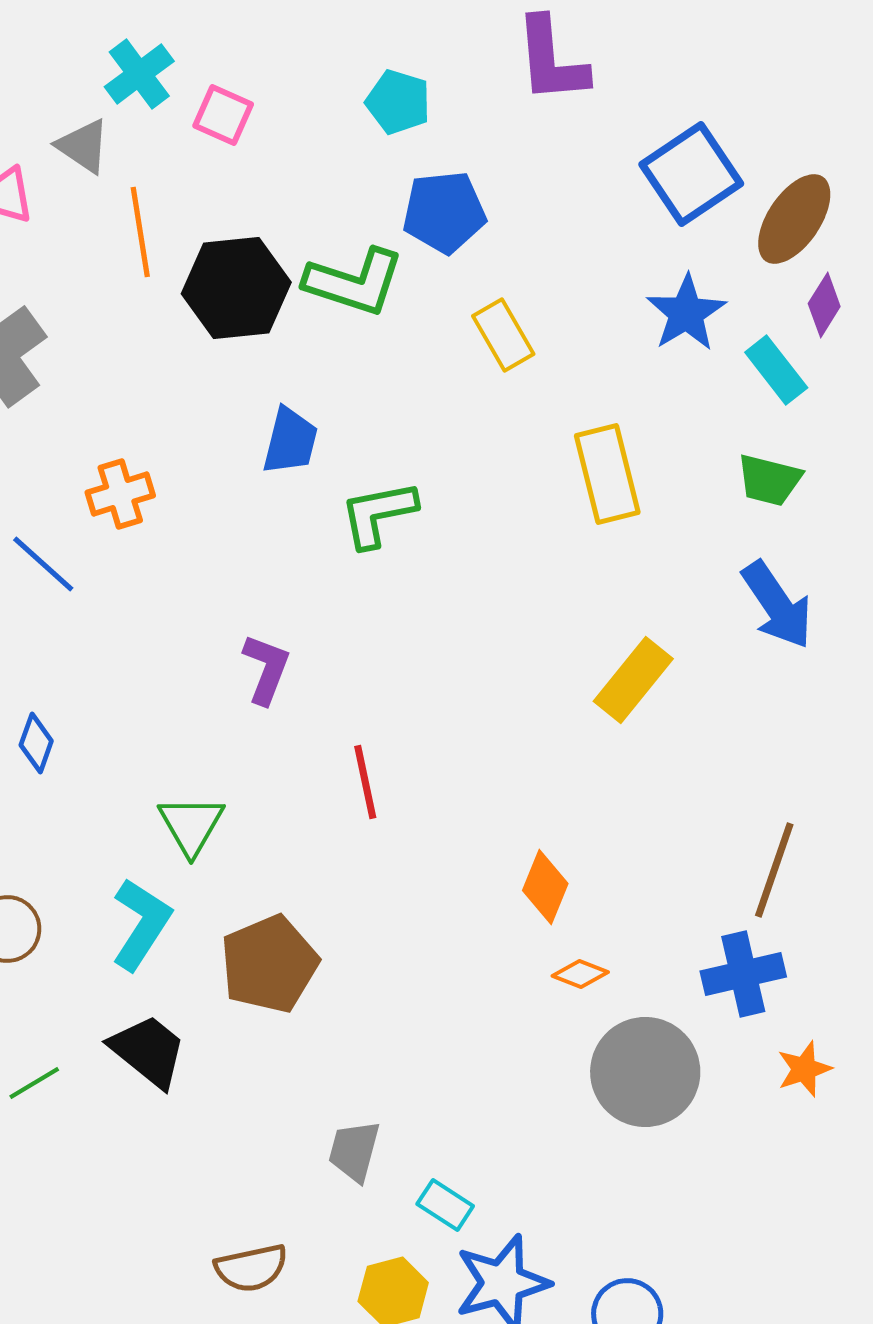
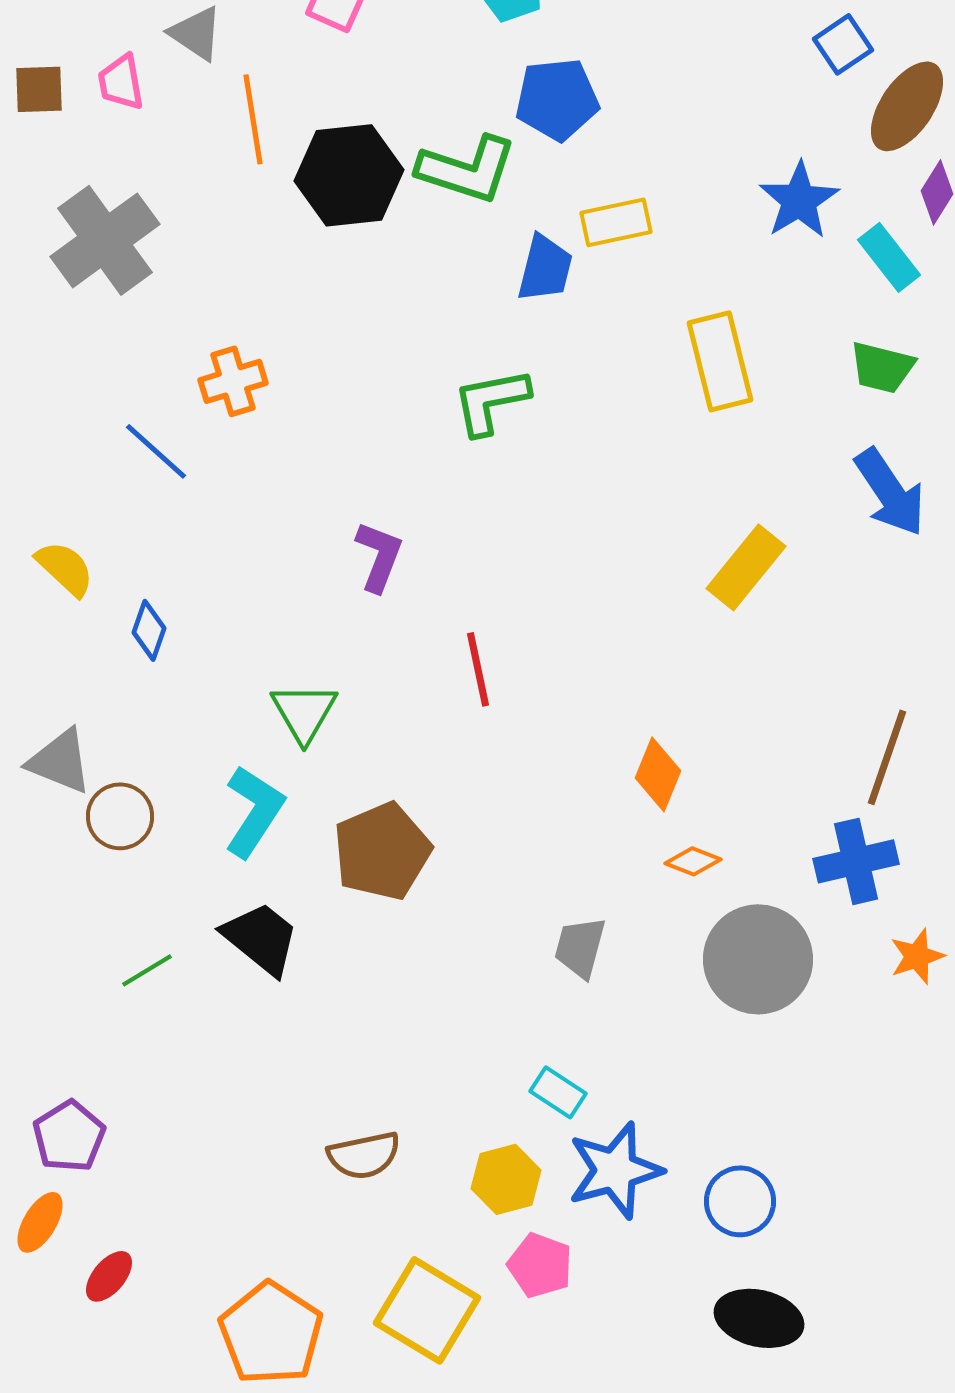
blue square: (691, 174) -> (843, 44), moved, size x0.6
yellow rectangle: (503, 335) -> (616, 222), turned -72
blue trapezoid: (290, 441) -> (545, 268), moved
gray trapezoid: (354, 1151) -> (580, 947), moved

